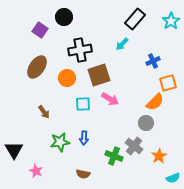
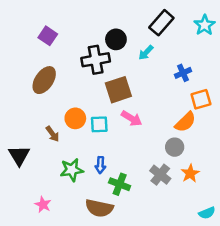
black circle: (64, 17) -> (116, 39), moved
orange circle: (67, 78) -> (75, 118), moved
black triangle: (14, 150) -> (19, 155), moved
green cross: (114, 156) -> (120, 184), moved
orange star: (159, 156) -> (190, 173), moved
brown semicircle: (83, 174) -> (99, 208), size x1.6

